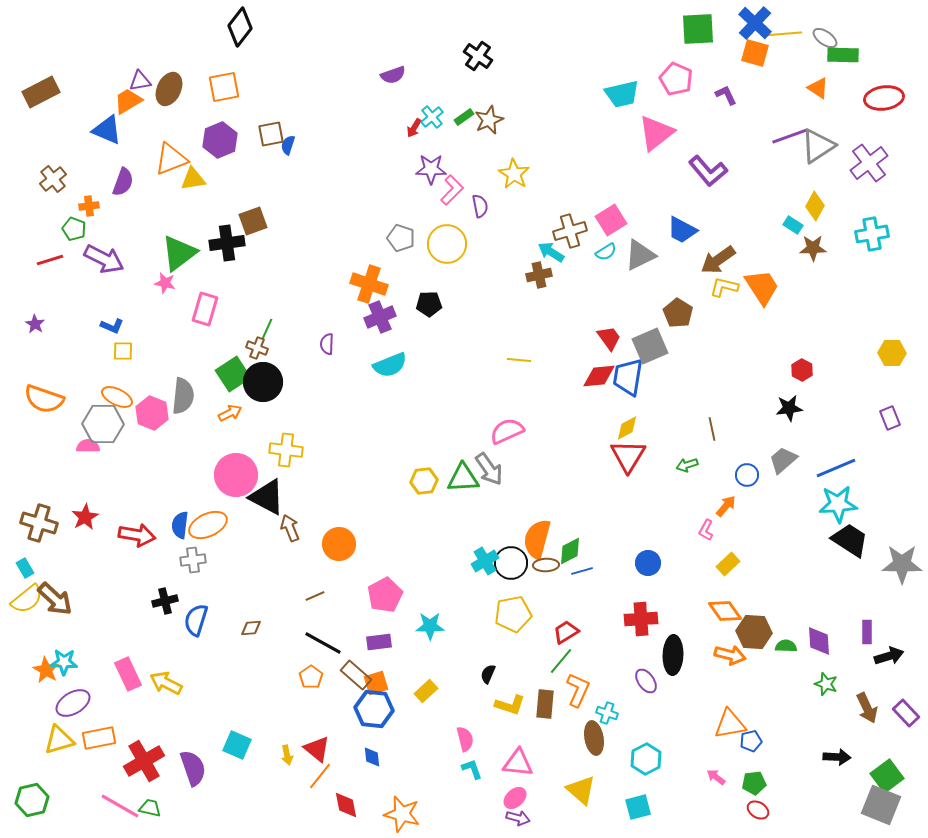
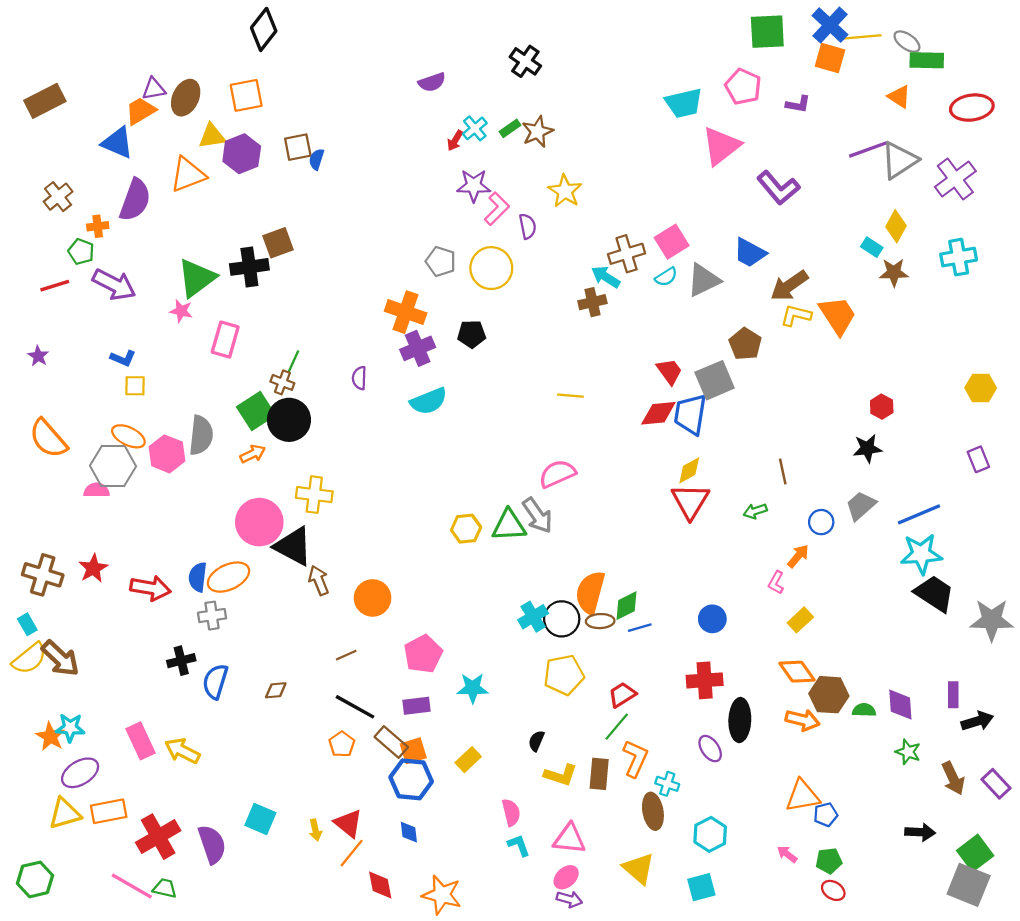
purple L-shape: (726, 95) -> (798, 104), turned 125
yellow triangle: (193, 179) -> (212, 136), moved
purple semicircle: (123, 182) -> (135, 200), size x1.4
orange semicircle: (44, 399) -> (48, 439), turned 30

